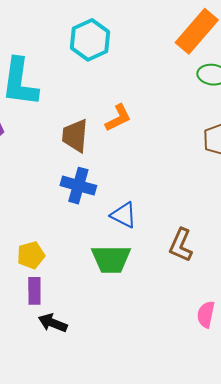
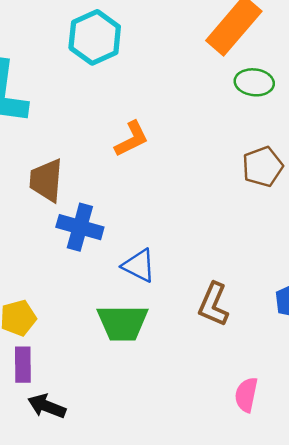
brown trapezoid: (75, 136) -> (46, 180), moved

